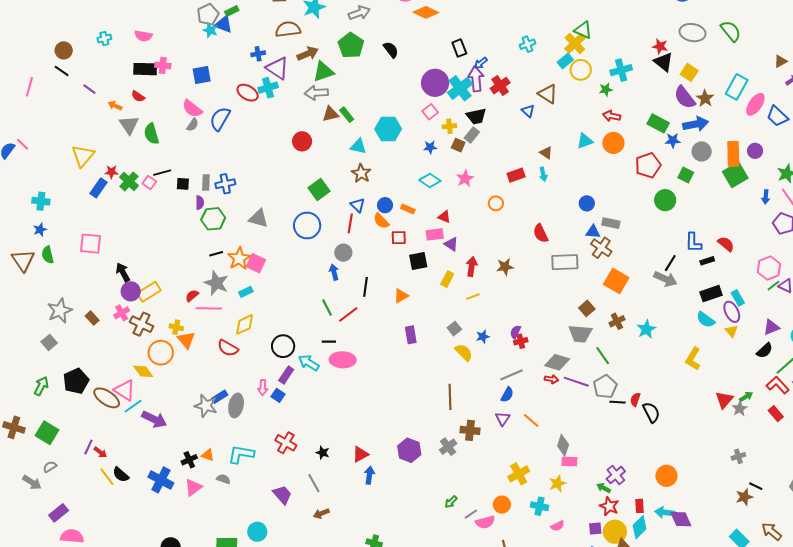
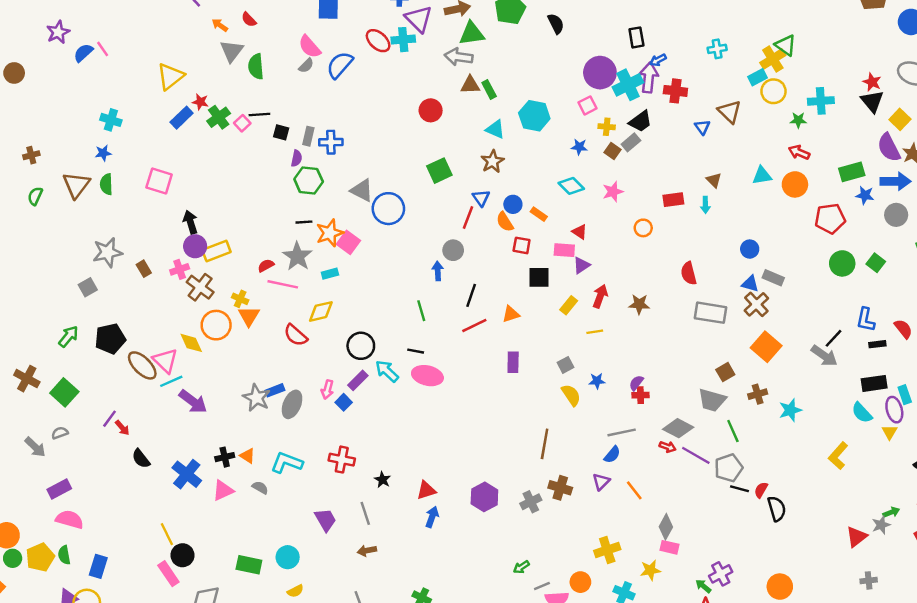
red cross: (500, 86) -> (675, 91), turned 30
black trapezoid: (476, 116) -> (640, 121), turned -35
green rectangle: (658, 123) -> (852, 172), turned -55
green square: (686, 175) -> (876, 263), moved
blue circle: (307, 226) -> (388, 209), moved
purple triangle: (451, 244) -> (581, 265), turned 42
red line: (348, 315) -> (474, 325), moved
red triangle: (724, 400) -> (857, 537), moved
red cross: (286, 443) -> (342, 460), turned -30
yellow line: (107, 477) -> (167, 534), moved

